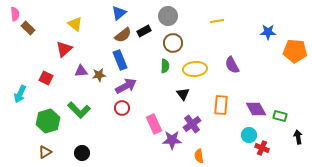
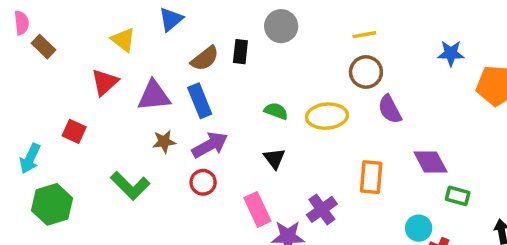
blue triangle: (119, 13) -> (171, 19), moved
black rectangle: (144, 31) -> (240, 52), turned -56
brown circle: (173, 43) -> (366, 72), moved
green semicircle: (165, 66) -> (276, 111), turned -72
purple triangle: (81, 71) -> (154, 96), moved, size x1.5
brown star: (99, 75) -> (164, 142), moved
black triangle: (183, 94) -> (274, 159), moved
purple diamond: (256, 109) -> (430, 162), moved
green rectangle: (280, 116) -> (458, 196), moved
green hexagon: (48, 121) -> (52, 204), moved

